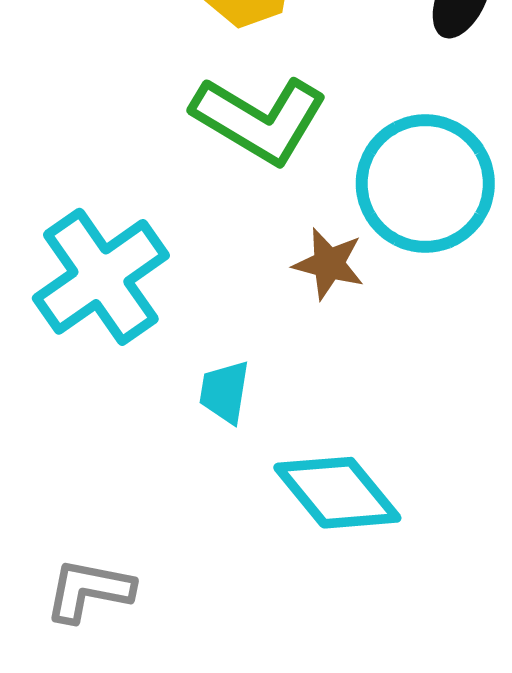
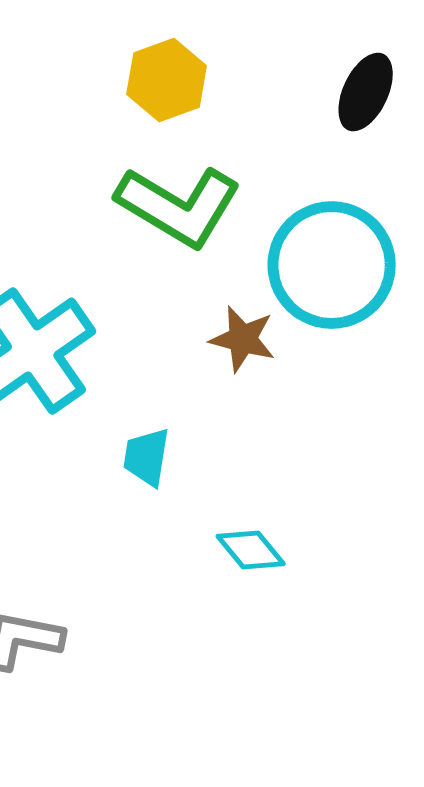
cyan diamond: (337, 493) -> (251, 550), size x0.6

